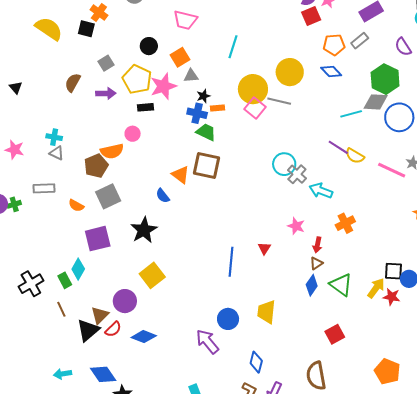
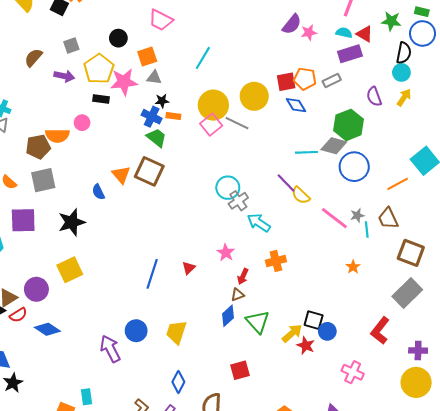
red square: (311, 16) -> (286, 82), moved
blue diamond: (256, 362) -> (178, 382), moved

